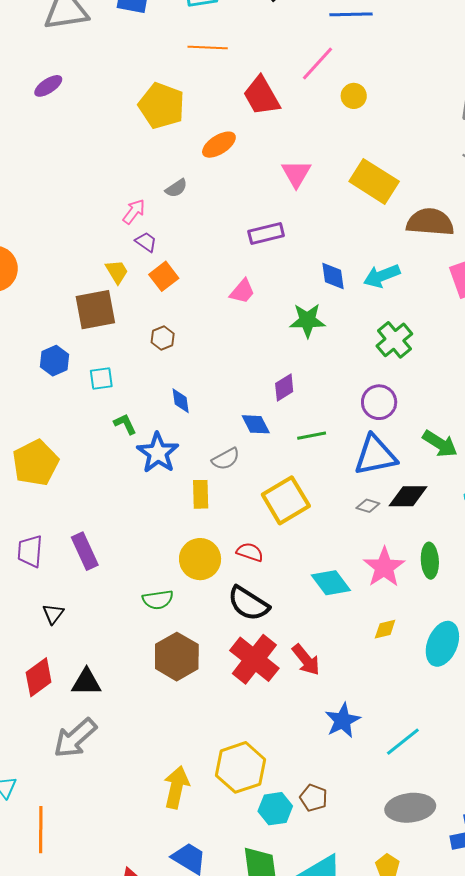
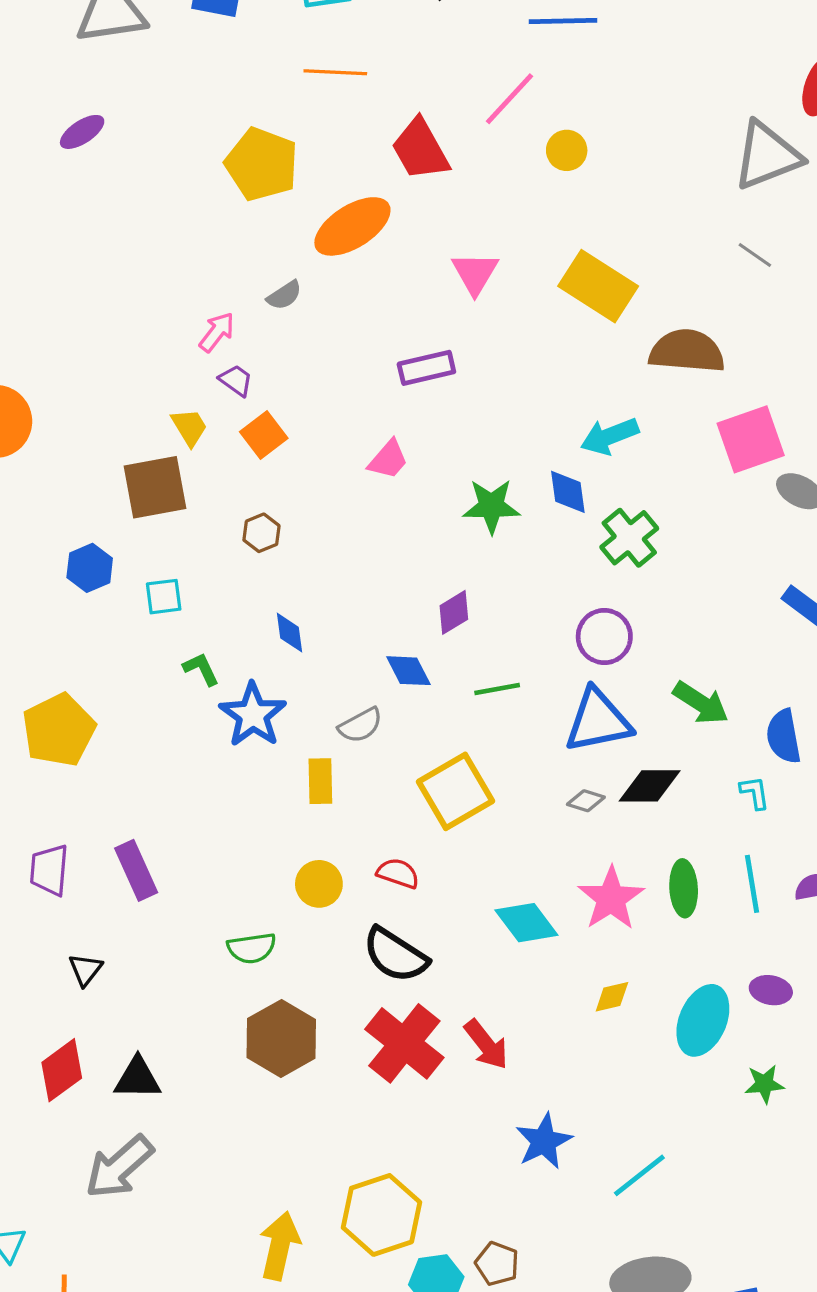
orange ellipse: (219, 145) -> (352, 226), size x1.4
blue diamond: (333, 276) -> (568, 492), moved
yellow circle: (200, 559) -> (319, 884), size x0.7

